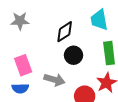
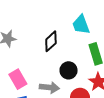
black circle: (74, 55) -> (69, 70), moved

